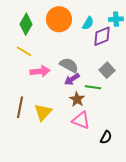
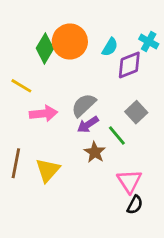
cyan cross: (116, 19) -> (149, 42), turned 32
green diamond: (26, 24) -> (45, 48), moved
gray semicircle: (69, 65) -> (84, 105), turned -72
green line: (93, 87) -> (117, 136), turned 42
pink triangle: (81, 120) -> (129, 181), moved, turned 36

